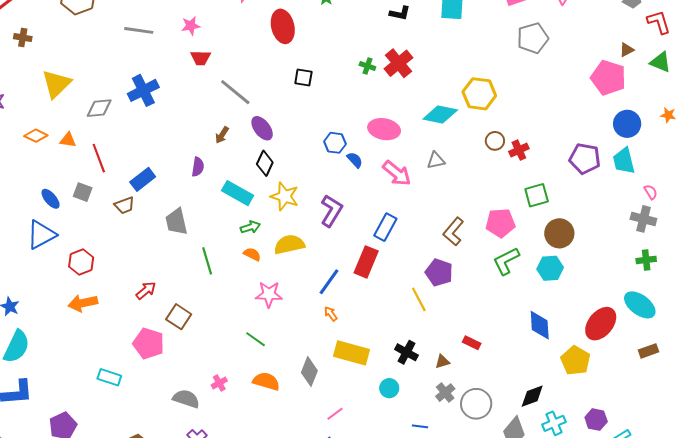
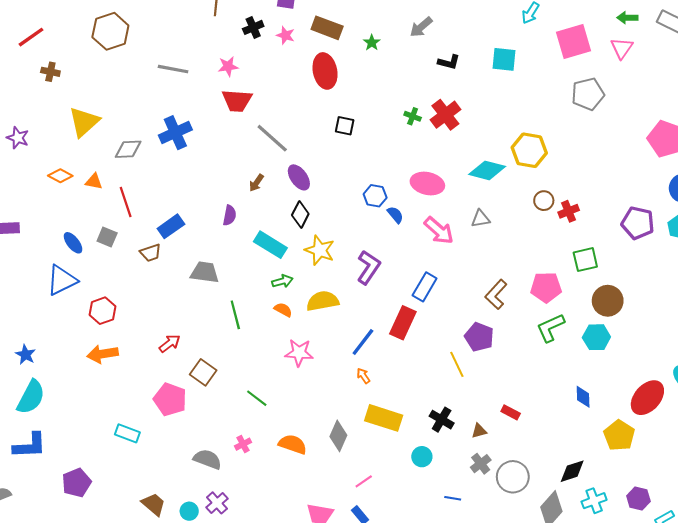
red trapezoid: (201, 58) -> (237, 101), size x1.4
gray trapezoid: (176, 222) -> (205, 272), turned 108
blue diamond: (540, 325) -> (583, 397), size x0.7
green line: (256, 339) -> (257, 398), moved

